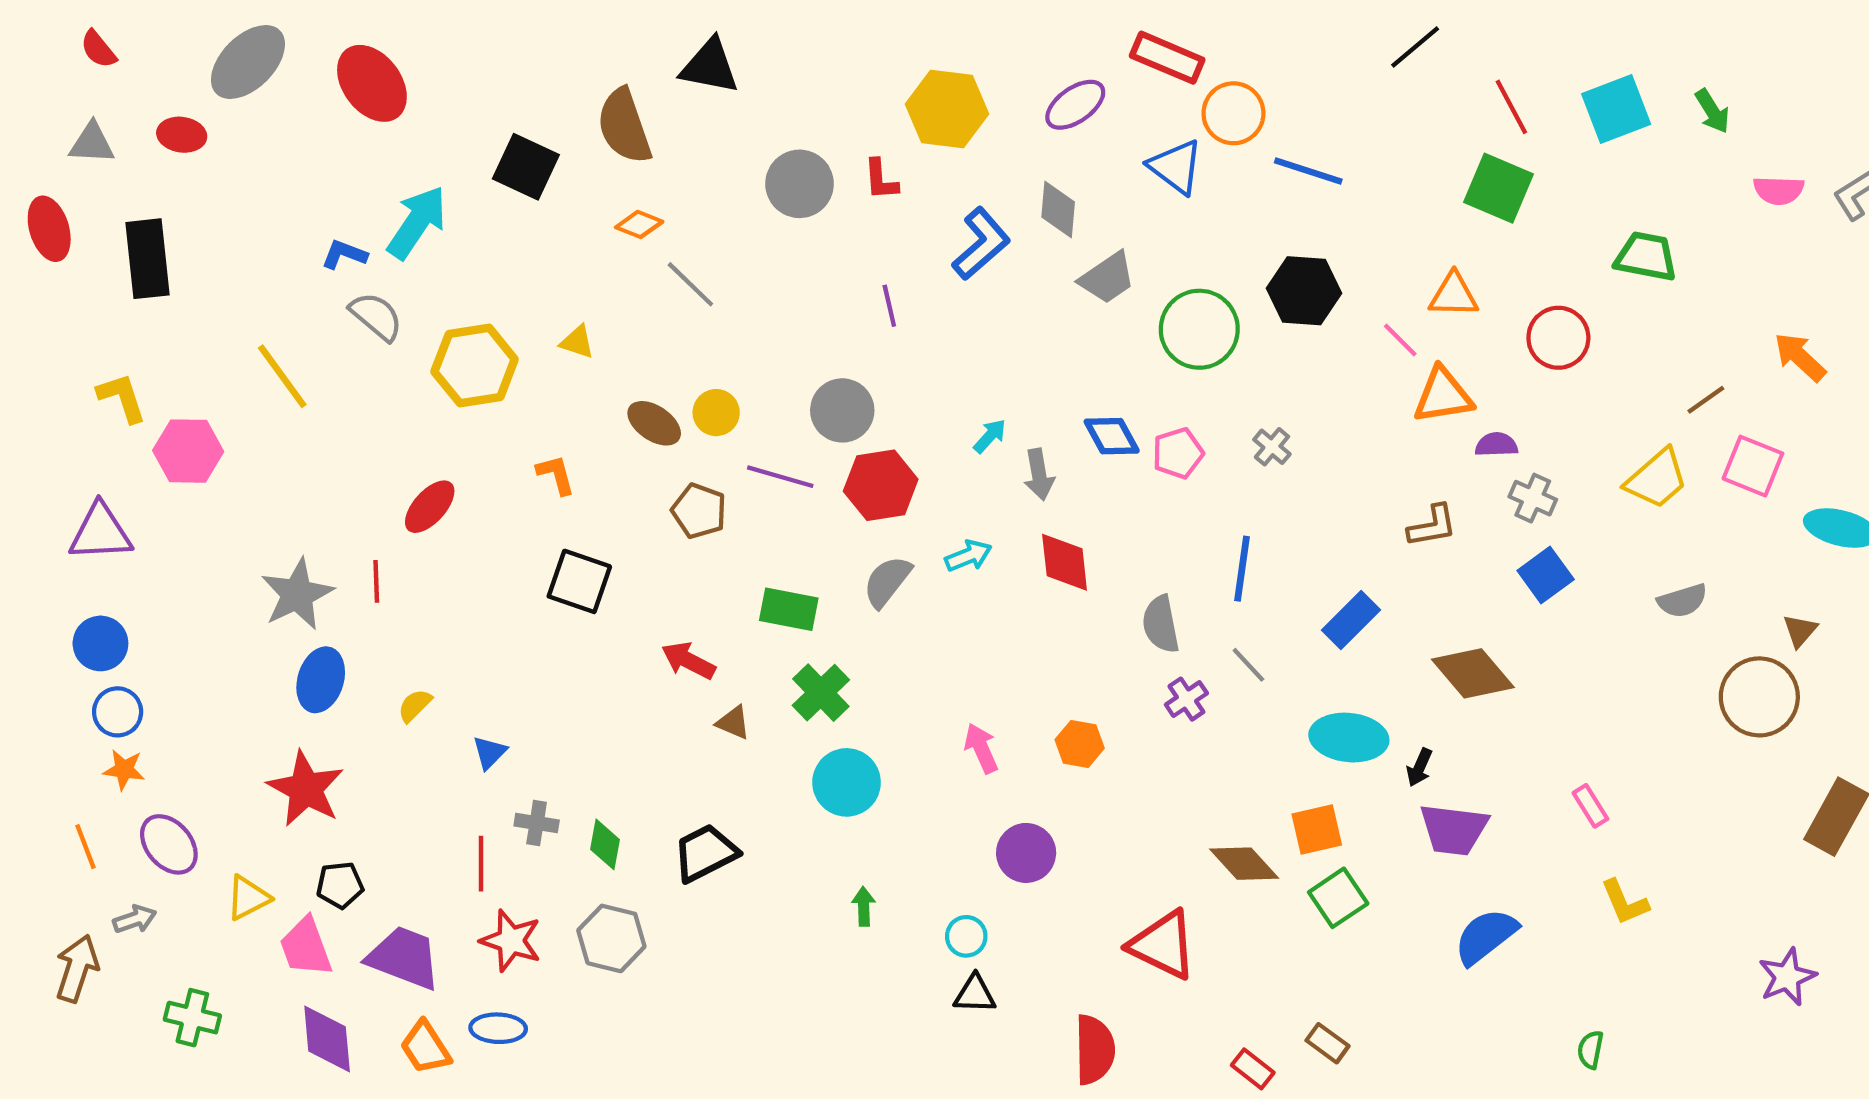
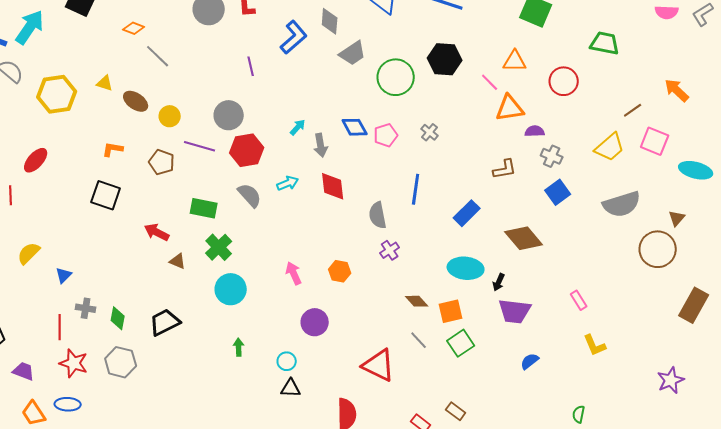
brown ellipse: (654, 423) -> (136, 101), moved
orange L-shape: (556, 475) -> (113, 149), moved, turned -65
gray semicircle: (887, 581) -> (250, 195), turned 100
gray semicircle: (1682, 601) -> (622, 204), size x1.6
gray line: (1248, 665) -> (419, 340), moved
yellow semicircle: (415, 705) -> (29, 253), size x1.4
brown diamond: (1244, 864) -> (417, 301), moved, size x0.7
blue semicircle: (1486, 936) -> (530, 361), size x0.6
purple trapezoid: (404, 958) -> (24, 371), size x0.6

